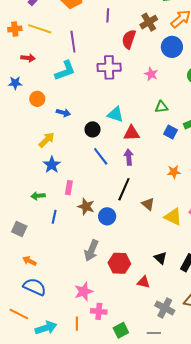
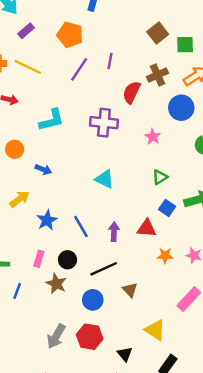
purple line: (73, 42) -> (79, 69), moved, turned 35
green triangle: (161, 107) -> (160, 177), turned -32
black circle: (93, 129) -> (67, 260), moved
red triangle: (132, 133) -> (147, 228), moved
blue star: (52, 165) -> (47, 220), moved
black line: (124, 189) -> (104, 269), turned 35
blue circle: (107, 216) -> (93, 300), moved
yellow triangle: (173, 217) -> (155, 330), moved
black triangle: (160, 258) -> (125, 354), moved
red hexagon: (119, 263) -> (90, 337), moved

